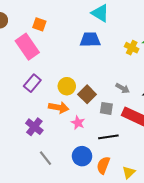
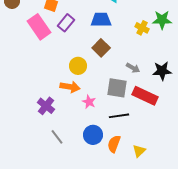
purple rectangle: (32, 83) -> (66, 23), moved
brown square: (87, 94) -> (101, 48), moved
gray square: (106, 108) -> (117, 88), size x1.5

